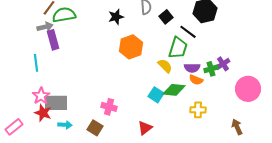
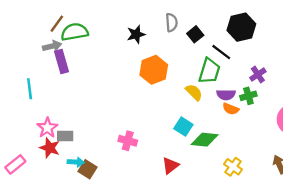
cyan line: (36, 63) -> (30, 89), moved
purple cross: (223, 64) -> (258, 75), moved
green diamond: (174, 90) -> (205, 140), moved
gray rectangle: (56, 103) -> (65, 136), size x0.6
yellow cross: (198, 110) -> (233, 167), moved, turned 35
brown square: (95, 128) -> (88, 169), moved

